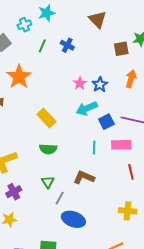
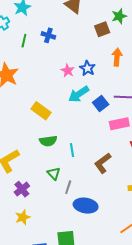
cyan line: (94, 147) -> (72, 150), moved
brown L-shape: (84, 177) -> (103, 163), moved, turned -50

